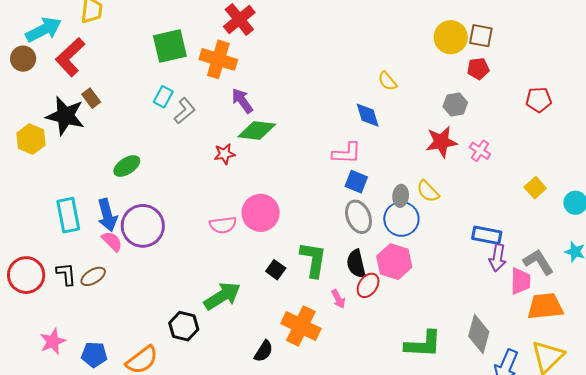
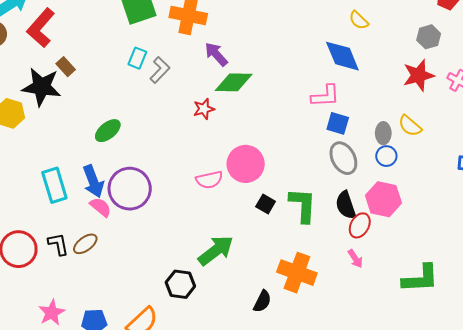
blue diamond: (368, 115) -> (342, 56), size x1.4
blue circle: (401, 219) -> (386, 156), size x0.6
black square: (276, 270) -> (266, 204), moved
pink arrow: (338, 299) -> (355, 259), moved

